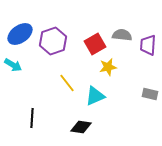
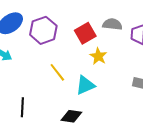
yellow star: (108, 67) -> (98, 56), turned -30

